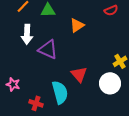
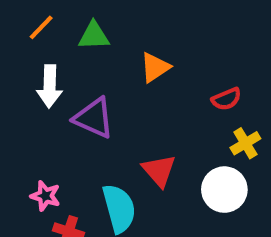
red semicircle: (111, 10) -> (226, 99), moved
pink star: (13, 84) -> (45, 196), moved

